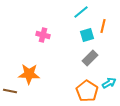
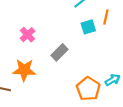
pink cross: (43, 35) -> (27, 35), moved, turned 32
gray rectangle: (90, 58) -> (60, 52), moved

